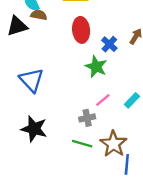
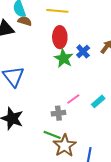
green star: (96, 67) -> (64, 58), moved
brown star: (113, 144) -> (65, 146), moved

